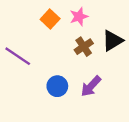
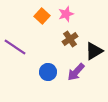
black triangle: (112, 41) -> (94, 51), moved

